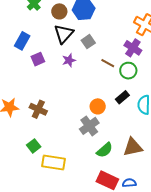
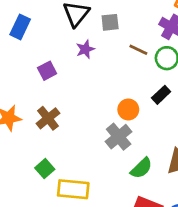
gray square: (88, 42) -> (110, 22), turned 32
purple square: (38, 59) -> (47, 71), moved
brown cross: (38, 109) -> (48, 118), turned 30

